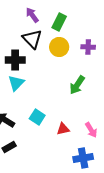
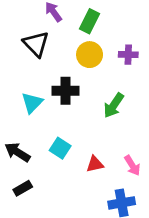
black triangle: (32, 39) -> (36, 44), moved
black cross: (15, 60) -> (65, 91), moved

